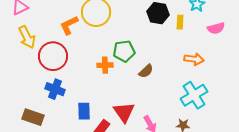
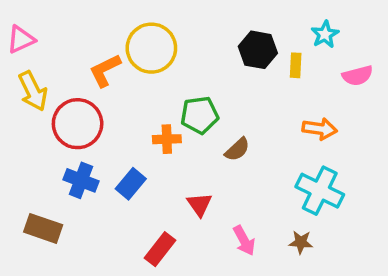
cyan cross: (194, 95) -> (320, 191), turned -32
blue rectangle: (84, 111) -> (131, 184), moved, turned 42
red triangle: (124, 112) -> (199, 204), moved, size x0.7

